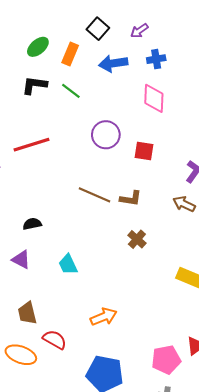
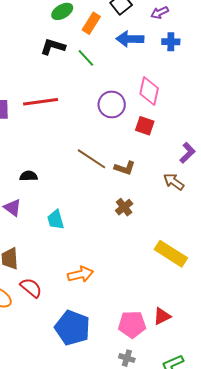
pink diamond: (154, 98) -> (149, 91), moved

